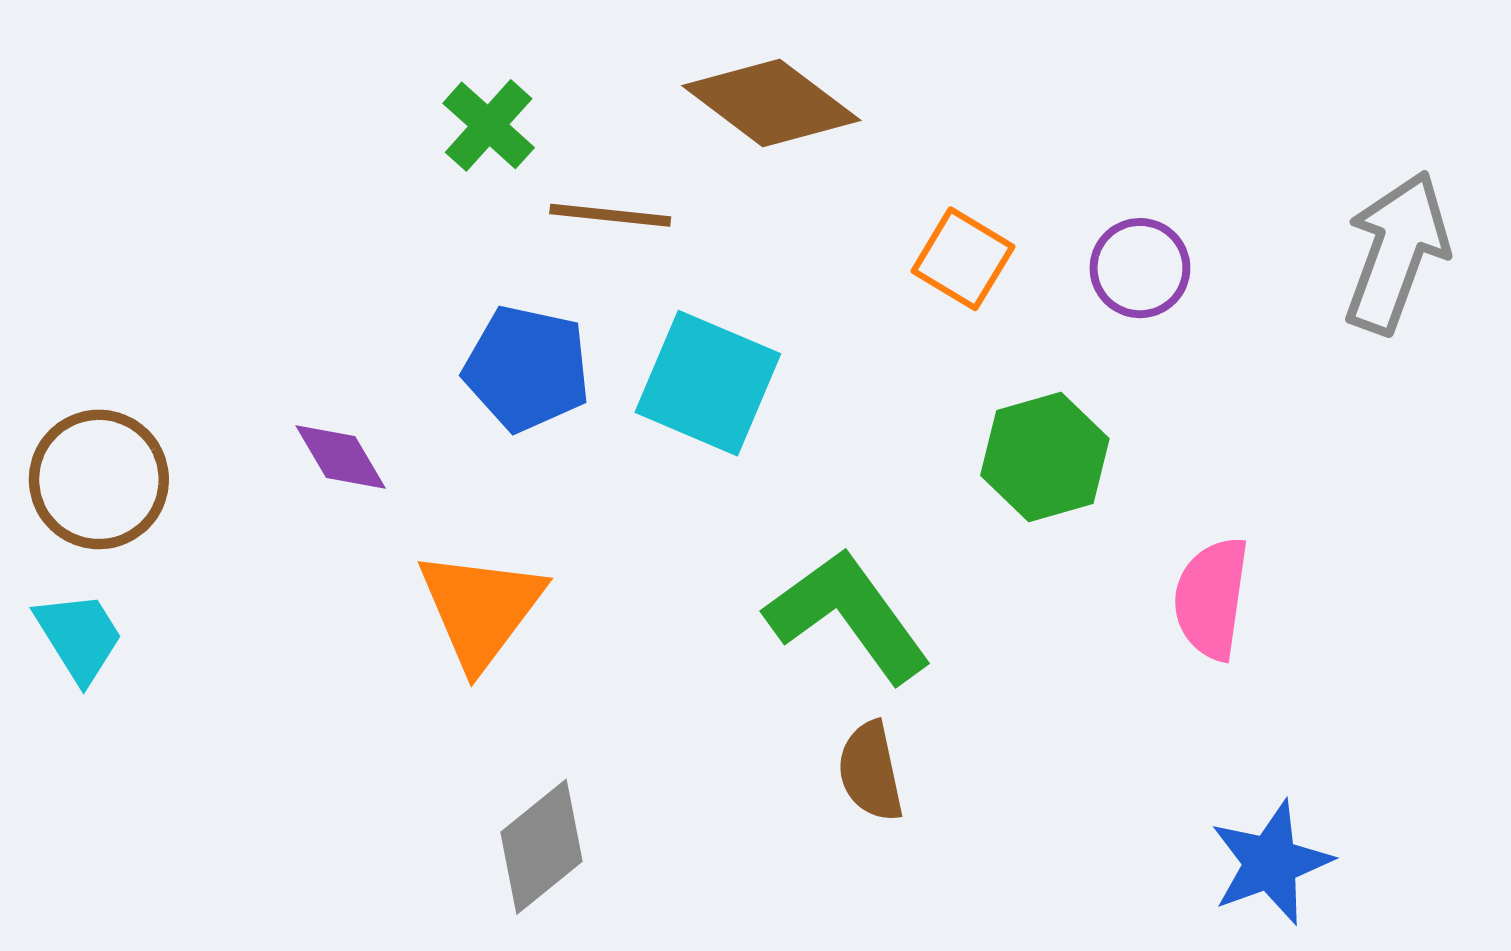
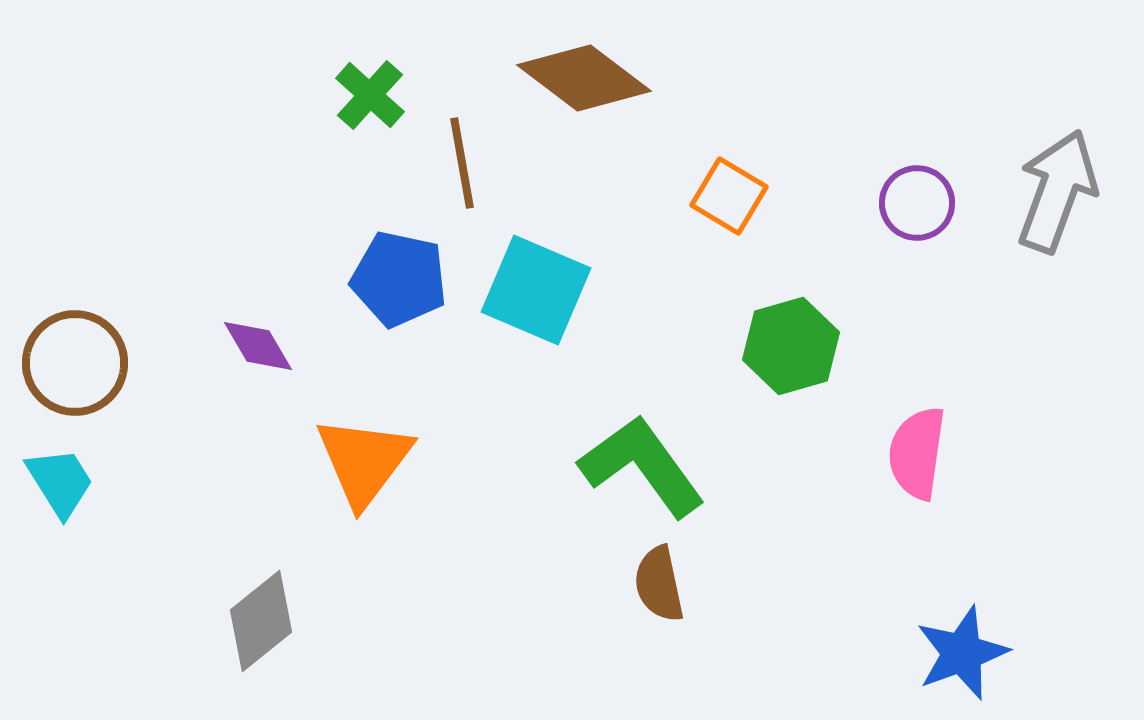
brown line: (610, 215) -> (462, 163), turned 74
purple circle: (1140, 268) -> (917, 203), moved
gray diamond: (541, 847) -> (261, 621), moved

